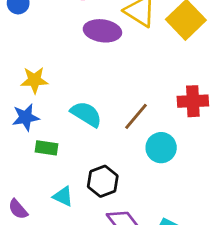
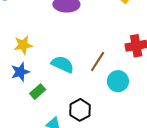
green rectangle: (46, 148) -> (38, 92), turned -42

